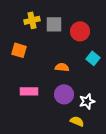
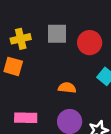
yellow cross: (32, 20) -> (21, 39), moved

